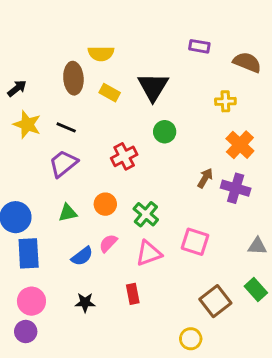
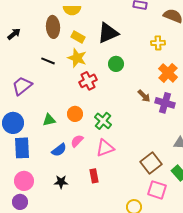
black triangle: (153, 87) -> (108, 33), turned 35
yellow star: (27, 124) -> (77, 58), moved
purple trapezoid: (63, 164) -> (22, 86), moved
brown arrow: (205, 178) -> (144, 96), turned 104
pink square: (195, 242) -> (157, 190), moved
brown square: (215, 301) -> (151, 163), moved

